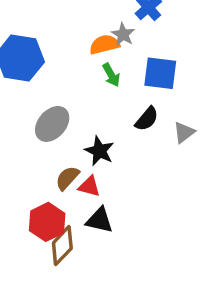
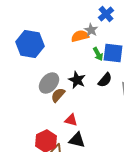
green arrow: (111, 75) -> (98, 54), moved
black star: (99, 151) -> (77, 80), moved
brown semicircle: (67, 178) -> (58, 95), moved

